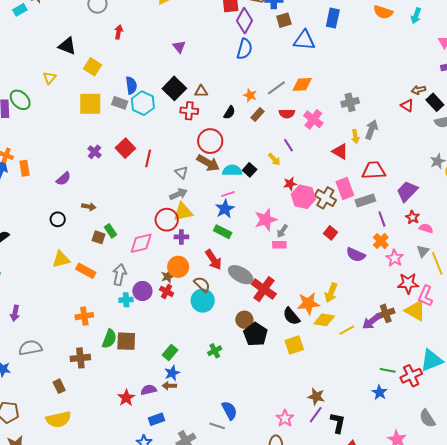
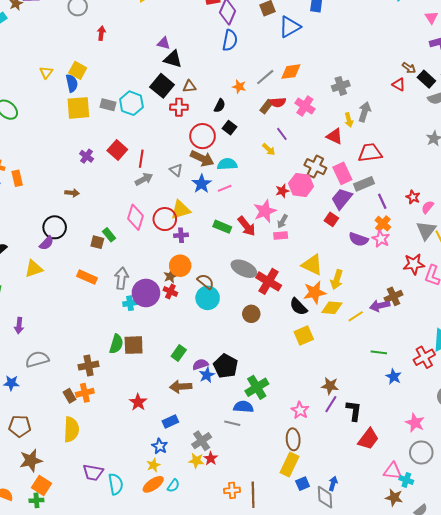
blue triangle: (304, 40) -> (290, 27), turned -30
black triangle: (67, 46) -> (173, 59), moved
purple triangle: (179, 47) -> (164, 43), turned -32
yellow triangle: (50, 78) -> (46, 72), moved
blue semicircle: (131, 85) -> (72, 83), moved
brown arrow: (419, 90) -> (409, 68), turned -128
brown rectangle: (257, 114) -> (266, 107), moved
black square: (250, 170) -> (229, 128), moved
purple semicircle: (63, 179) -> (47, 243), moved
red star: (290, 184) -> (282, 191), moved
purple trapezoid: (407, 191) -> (342, 199), moved
gray arrow: (178, 194) -> (144, 179), moved
brown cross: (325, 198) -> (315, 167), moved
brown arrow: (89, 207) -> (72, 193), moved
blue star: (225, 209) -> (202, 184), moved
black circle: (58, 219) -> (55, 227), size x1.5
pink semicircle: (426, 228) -> (428, 207), turned -64
pink diamond: (141, 243) -> (135, 217), moved, turned -55
gray triangle: (423, 251) -> (426, 230), size x1.5
pink star: (395, 258) -> (381, 239), moved
yellow triangle: (61, 259) -> (34, 269), moved
red arrow: (214, 260) -> (247, 226), moved
purple circle: (142, 291) -> (146, 293), size x1.4
yellow triangle: (415, 311) -> (312, 265), moved
orange cross: (84, 316) -> (85, 393), moved
purple arrow: (371, 322) -> (380, 306), turned 30
black pentagon: (255, 334) -> (226, 366), moved
green cross: (215, 351) -> (257, 387), moved, size x1.6
green line: (388, 370) -> (379, 352), moved
blue star: (172, 373) -> (207, 375), moved
brown arrow: (169, 386) -> (181, 387), size x1.5
purple semicircle: (149, 390) -> (200, 364), moved
blue semicircle: (229, 410) -> (243, 407), turned -54
yellow semicircle: (58, 419) -> (71, 429), turned -70

